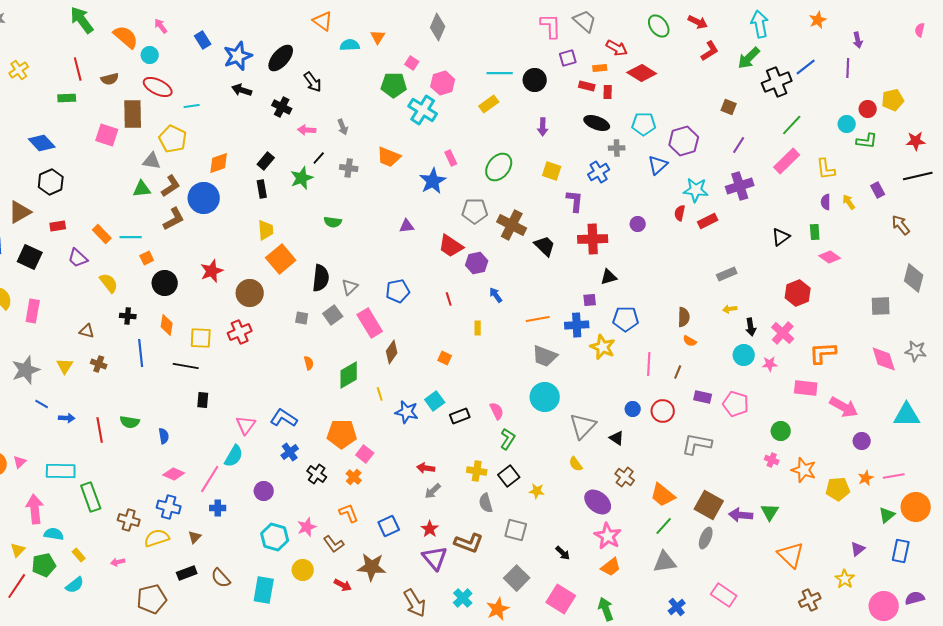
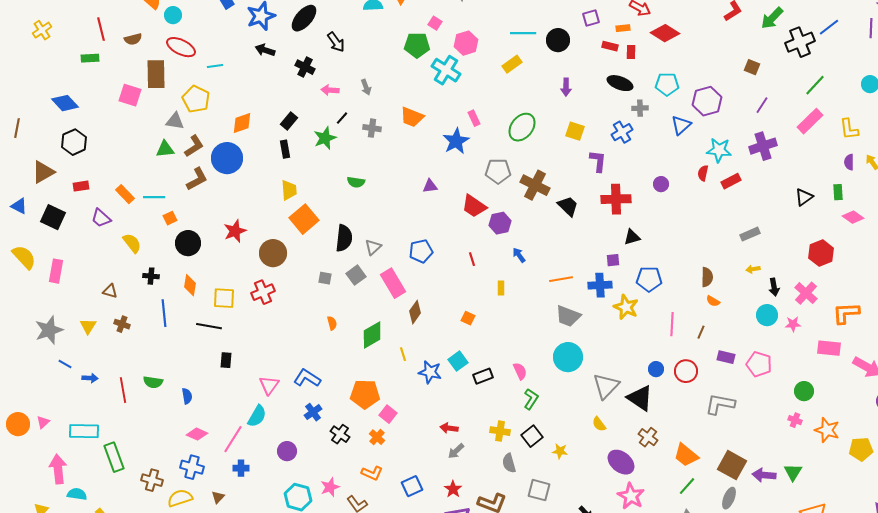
black triangle: (617, 438) -> (640, 398), size x1.8
orange L-shape: (349, 513) -> (372, 473), turned 135

